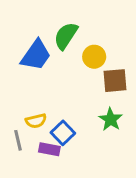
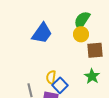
green semicircle: (66, 36) -> (82, 20), moved
yellow semicircle: (36, 121) -> (51, 77), moved, turned 112

